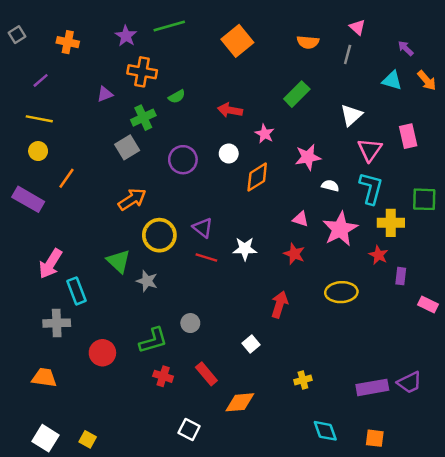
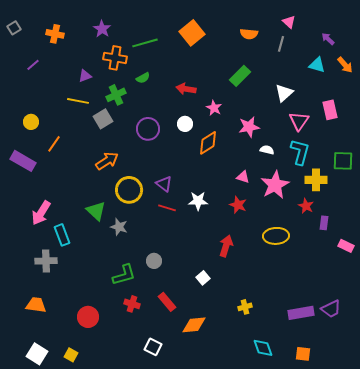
green line: (169, 26) -> (145, 43), moved
yellow line: (39, 119) -> (78, 101), moved
red circle: (102, 353) -> (88, 317), moved

